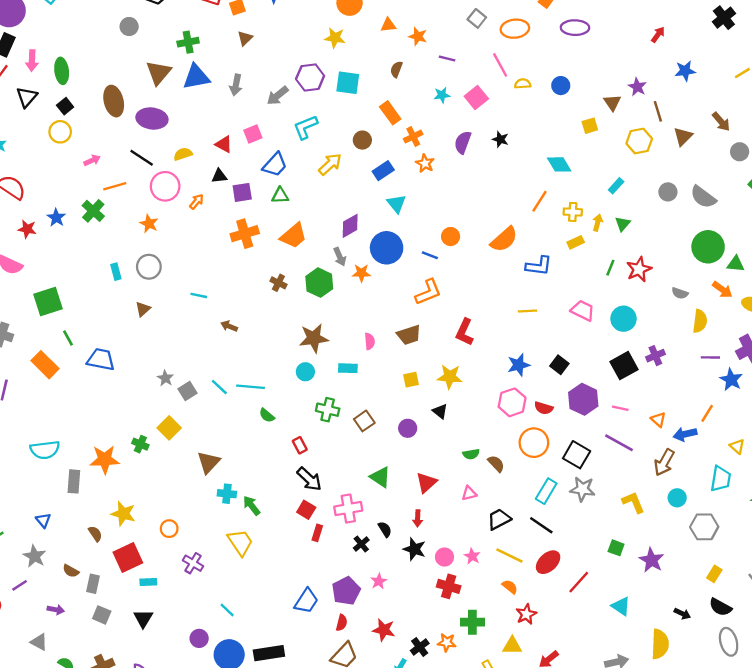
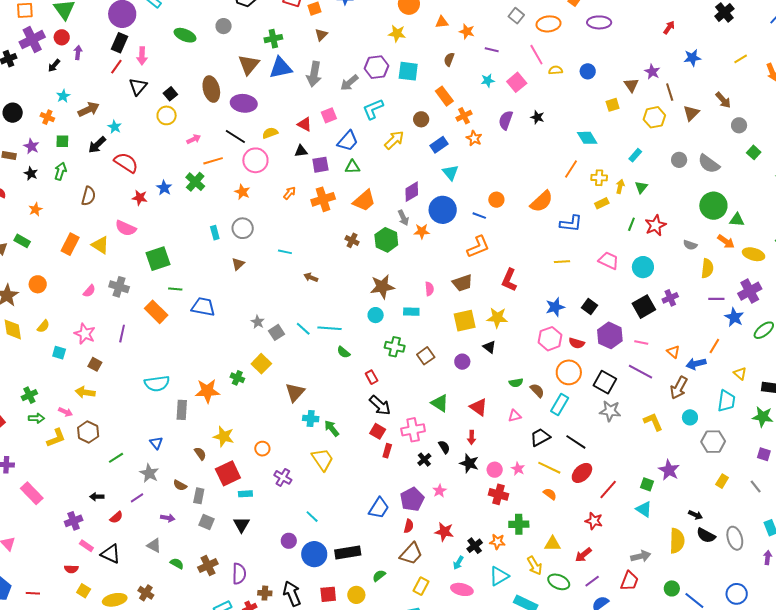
green ellipse: (62, 71) -> (185, 35), moved, turned -60
gray arrow: (236, 85) -> (314, 74), size x1.4
orange arrow: (197, 202) -> (290, 193), moved
green line: (68, 338) -> (175, 289), turned -56
yellow square: (411, 380) -> (465, 321), size x1.6
red triangle: (426, 482) -> (479, 407), turned -42
cyan rectangle: (546, 491) -> (560, 404), moved
green square: (616, 548) -> (647, 484), moved
black semicircle: (720, 607) -> (706, 535), moved
red star: (526, 614) -> (594, 521), moved, turned -30

